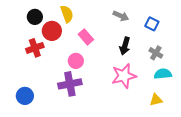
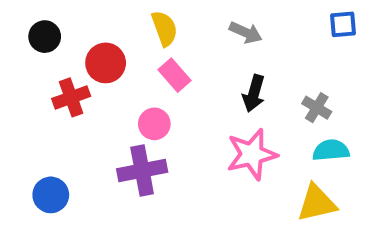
yellow semicircle: (67, 14) -> (164, 28), moved
black circle: (35, 17) -> (45, 37), moved
blue square: (152, 24) -> (343, 24), moved, turned -32
yellow triangle: (156, 100) -> (317, 203), size x1.5

